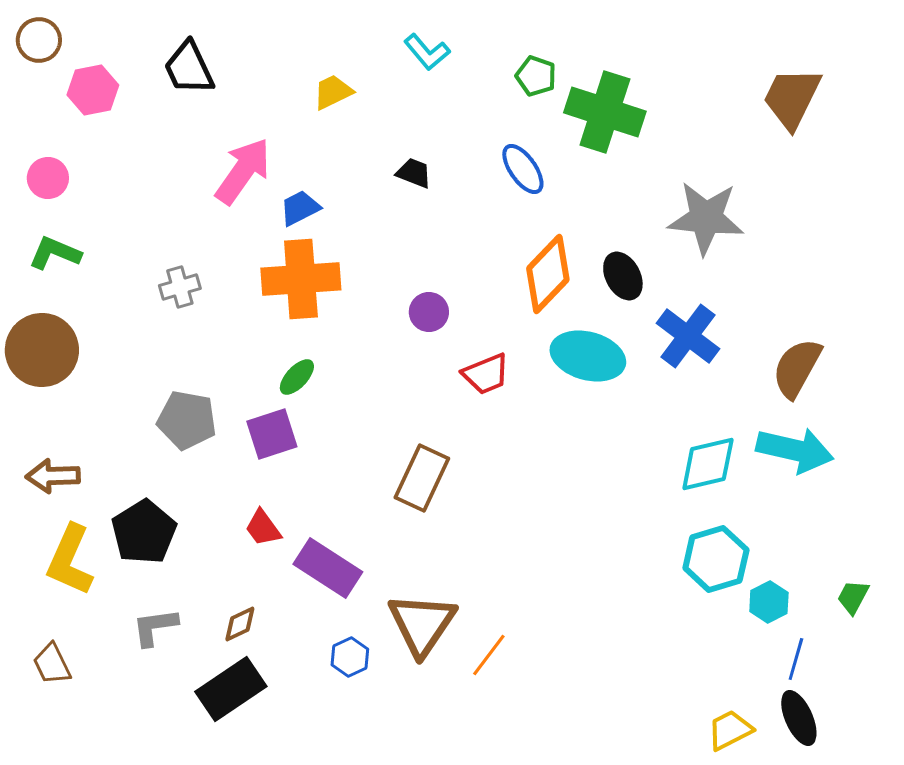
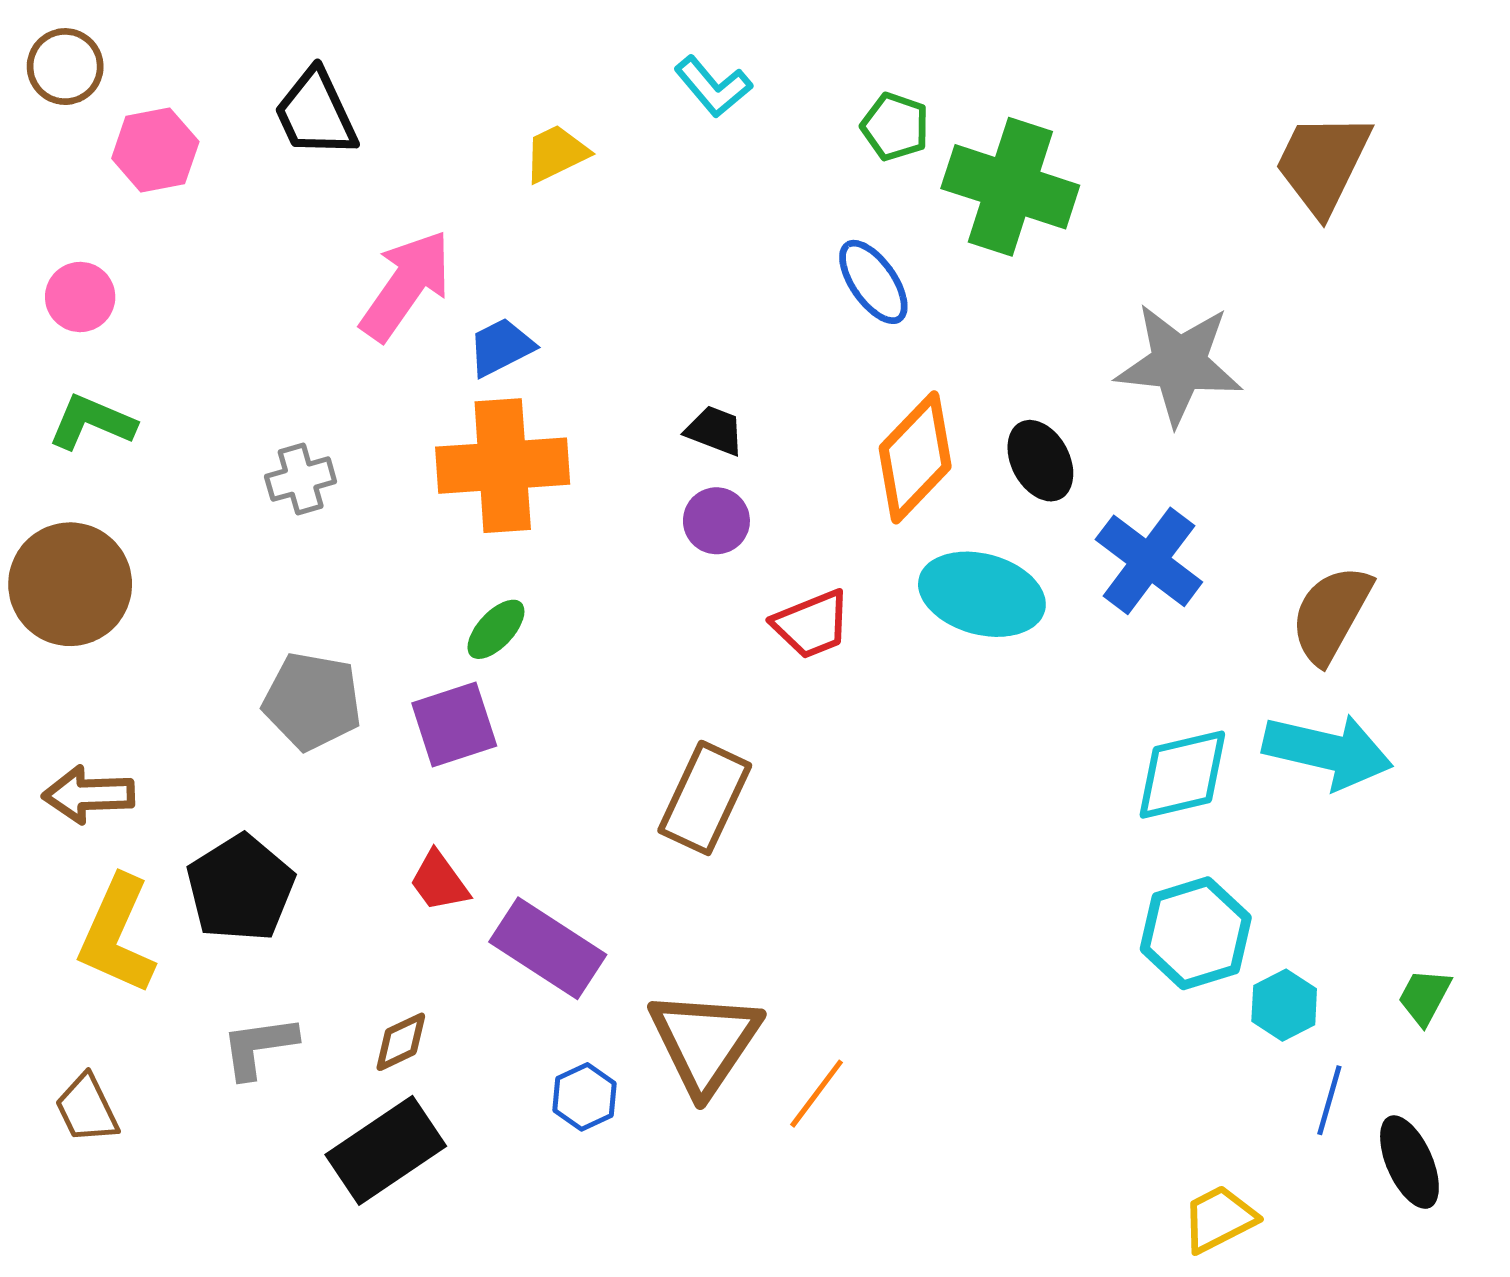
black trapezoid: (414, 173) -> (715, 431), moved
black ellipse: (799, 718) -> (1409, 1162), moved

